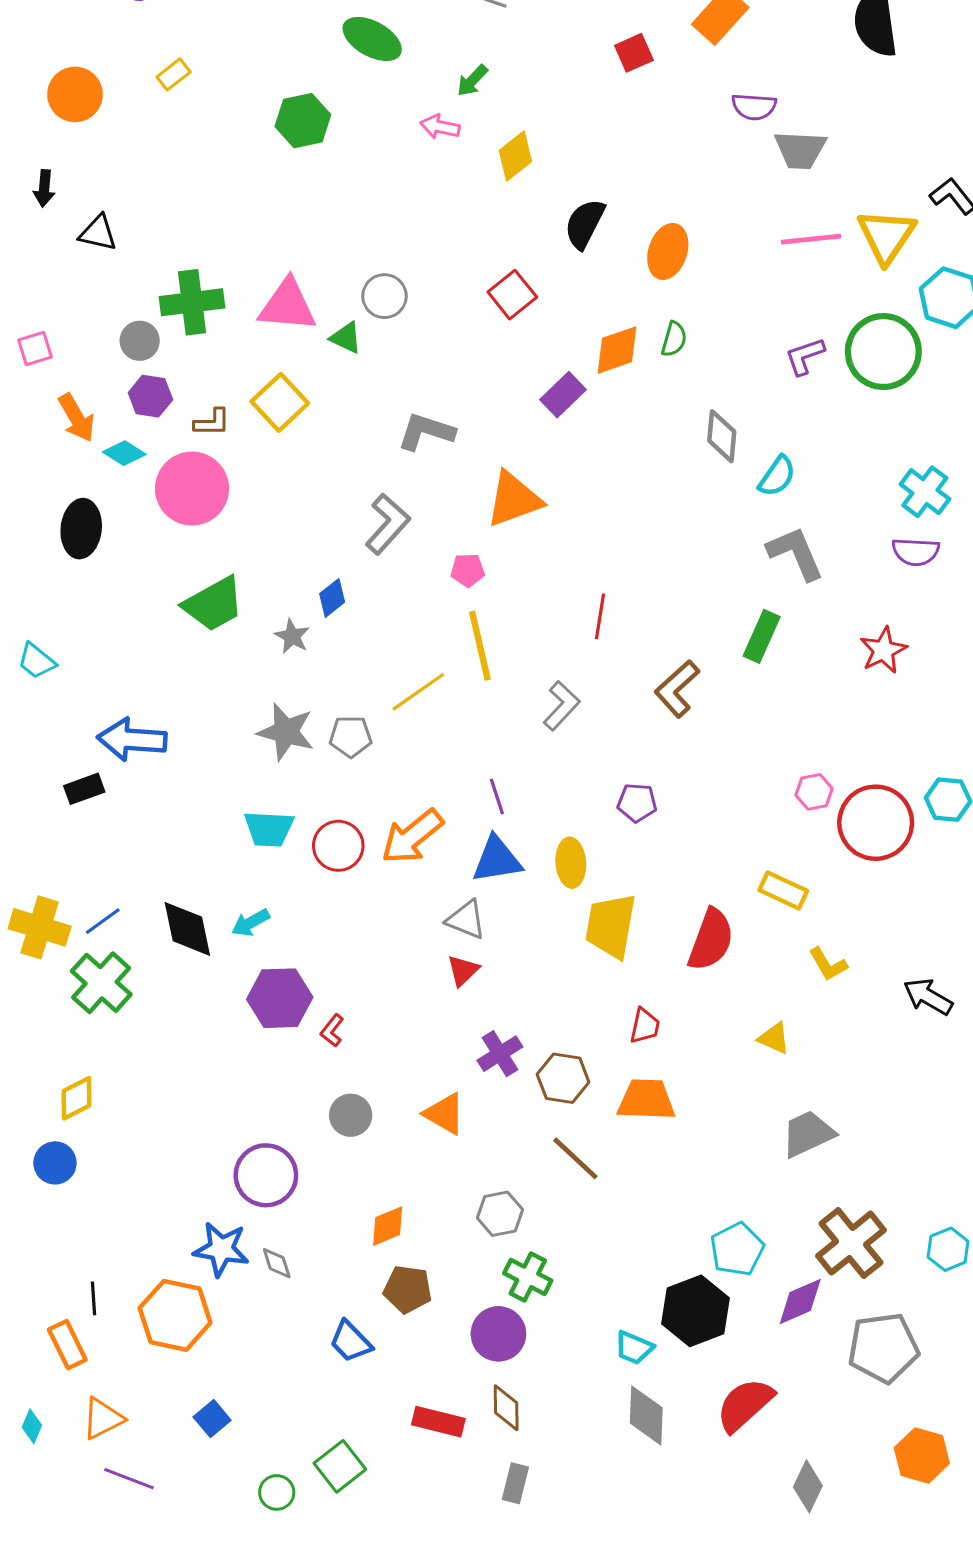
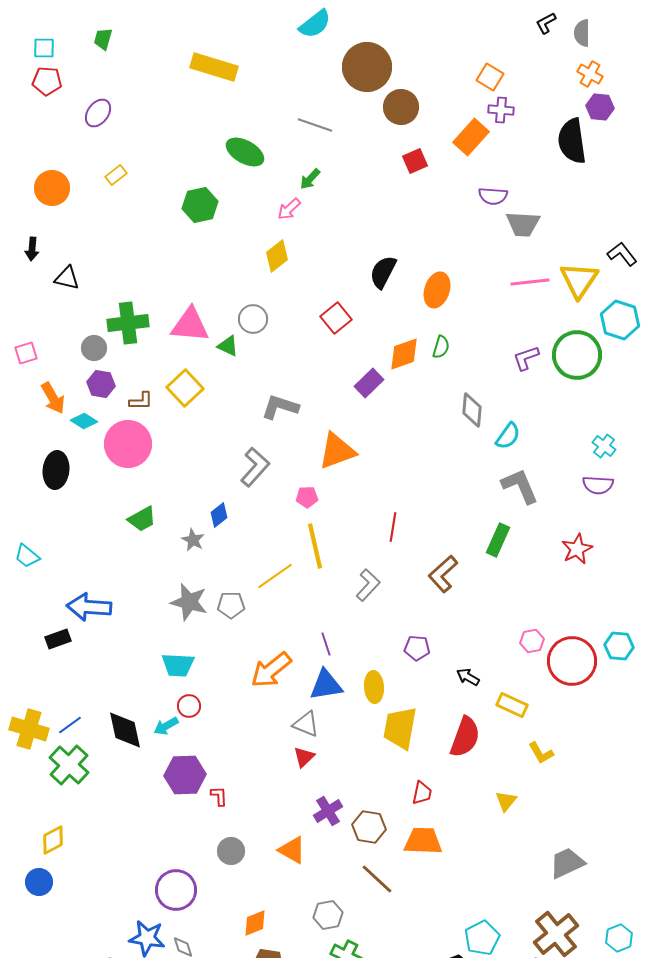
pink arrow: (440, 127) -> (289, 209), turned -55
yellow diamond: (515, 156) -> (277, 256), moved
cyan cross: (925, 492) -> (604, 446), size x0.7
green trapezoid: (214, 604) -> (142, 519), size x0.7
red circle: (338, 846) -> (189, 706), moved, size x0.7
black arrow: (928, 997) -> (468, 677), moved, size x0.7
red L-shape: (332, 1031) -> (219, 796), turned 140
yellow triangle: (774, 1038) -> (506, 801), turned 45
gray trapezoid: (808, 1134) -> (567, 863), moved

